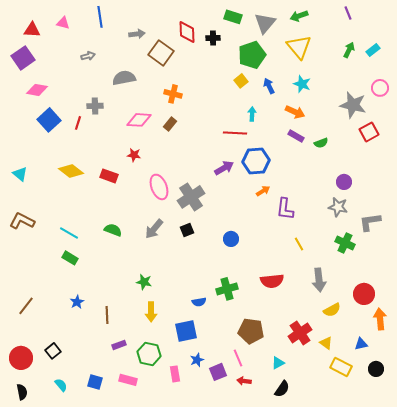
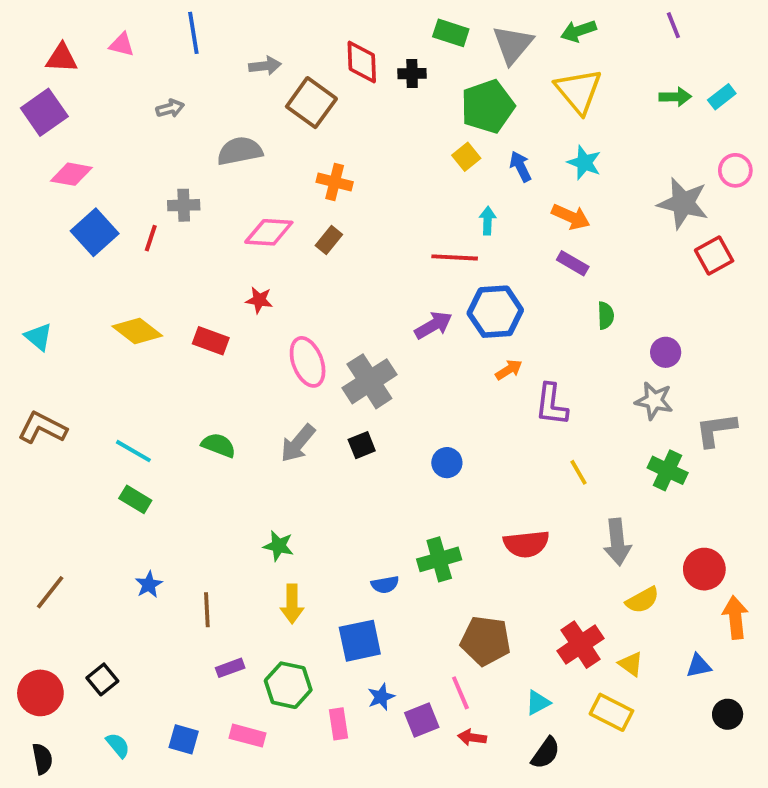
green arrow: (349, 50) -> (675, 97), turned 63
green semicircle: (321, 143) -> (606, 316), moved, turned -72
yellow rectangle: (341, 367) -> (611, 712), moved

